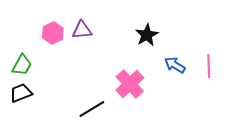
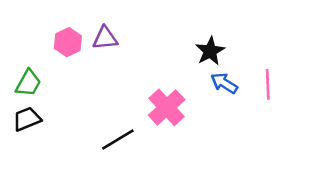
black star: (147, 35) -> (210, 51), moved

